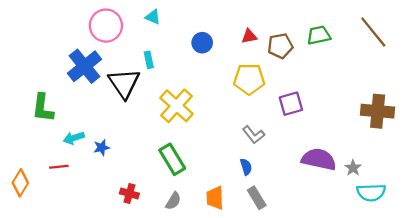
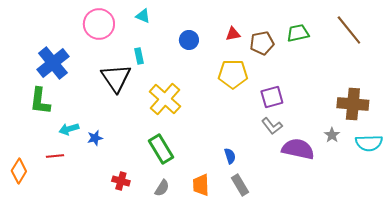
blue cross: (84, 66) -> (53, 63), moved
gray L-shape: (253, 135) -> (272, 126), moved
gray star: (353, 168) -> (332, 135), moved
cyan semicircle: (371, 192) -> (369, 143), moved

